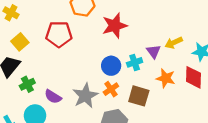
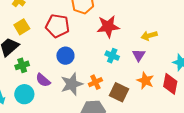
yellow arrow: (174, 43) -> (149, 36), moved
cyan cross: (135, 62) -> (112, 56), moved, turned 32
blue circle: (111, 66) -> (65, 56), moved

